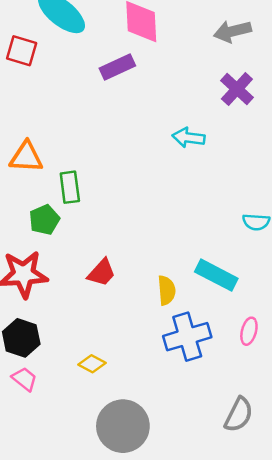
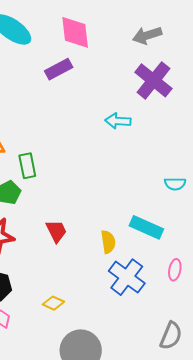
purple cross: (237, 89) -> (153, 80), size x1.4
red trapezoid: (102, 273) -> (56, 231), turned -65
blue cross: (187, 337) -> (127, 277), turned -33

